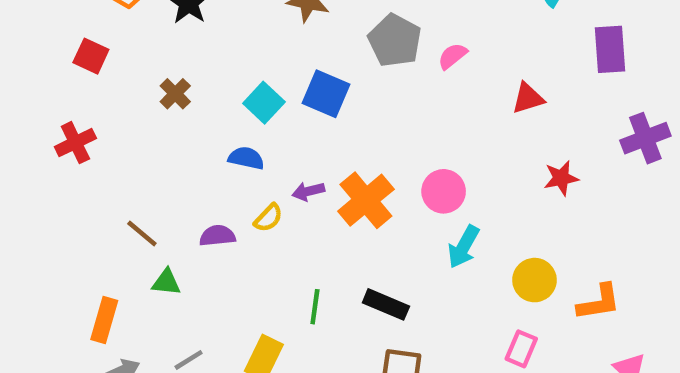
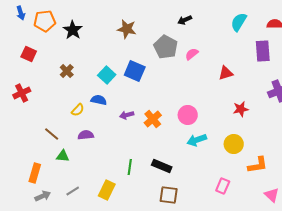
orange cross: (366, 200) -> (153, 119), size x0.7
yellow semicircle: (268, 218) -> (78, 110), moved
cyan arrow: (464, 247) -> (197, 140), turned 42
yellow circle: (535, 280) -> (234, 144), moved

